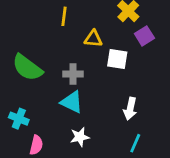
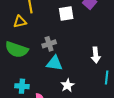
yellow triangle: (93, 39) -> (20, 22), moved
white square: (117, 59) -> (66, 13), moved

